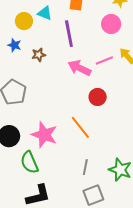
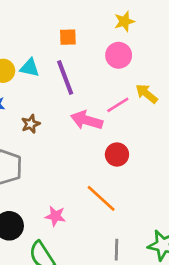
cyan triangle: (45, 13) -> (30, 68), moved
brown star: (39, 55) -> (31, 124), moved
pink star: (44, 135) -> (55, 216), size x0.6

